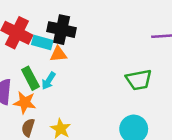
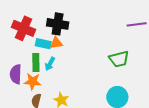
cyan rectangle: (42, 42) -> (43, 44), moved
green rectangle: (30, 78) -> (36, 63), turned 30

